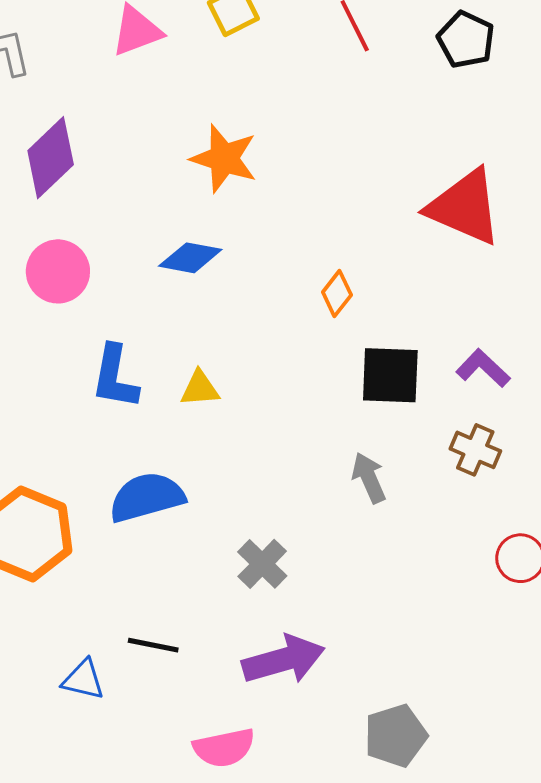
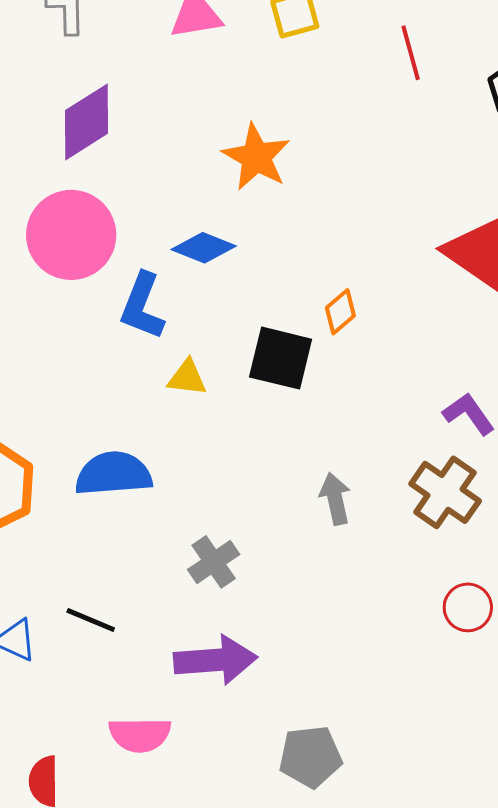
pink circle: (58, 271) -> (71, 235), size x1.4
black square: (390, 375) -> (281, 358), moved
blue L-shape: (115, 377) -> (142, 306), moved
brown cross: (475, 450) -> (445, 492), size x1.4

